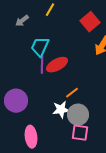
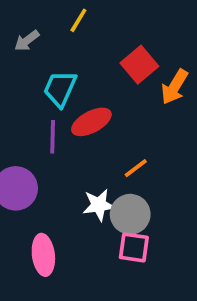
red square: (90, 22) -> (139, 65), moved
purple line: (42, 65) -> (53, 137), moved
orange line: (72, 93) -> (136, 168), moved

